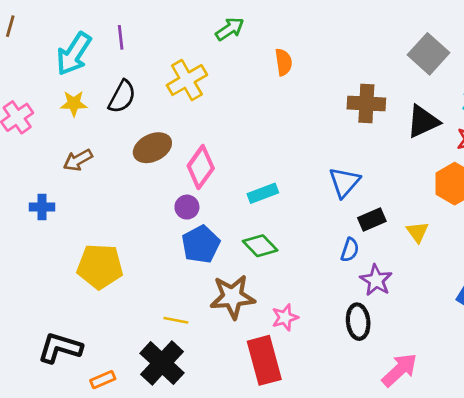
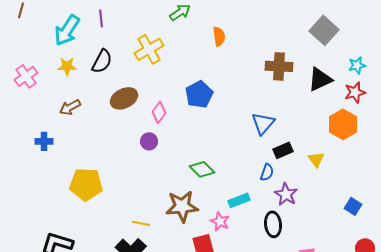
pink diamond: (201, 167) -> (159, 112), size x0.7
cyan rectangle: (263, 193) -> (239, 200), moved
blue pentagon: (201, 244) -> (199, 94), moved
pink star: (285, 317) -> (220, 221), turned -30

